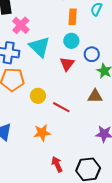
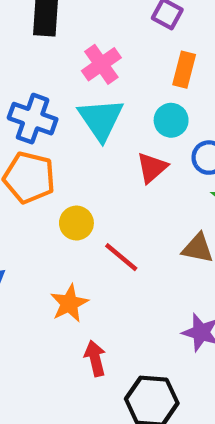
pink cross: (21, 25) -> (101, 64), moved
orange star: (42, 133) -> (69, 303), turned -30
red arrow: (57, 164) -> (95, 358), moved

